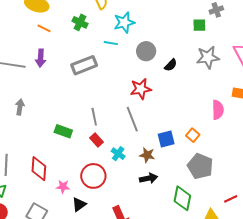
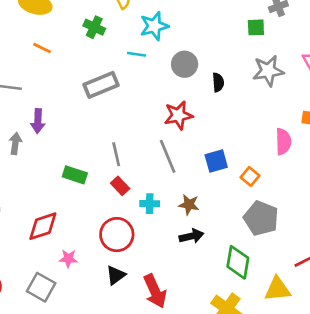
orange line: (44, 28) -> (42, 48), moved
purple arrow: (41, 58) -> (38, 121), moved
black semicircle: (171, 65) -> (218, 82), turned -48
blue square: (166, 139) -> (216, 161), moved
cyan cross: (118, 154) -> (150, 204), turned -32
red diamond: (39, 169) -> (43, 226), turned 70
pink star: (63, 187) -> (68, 258), moved
black triangle: (79, 205) -> (116, 275), moved

